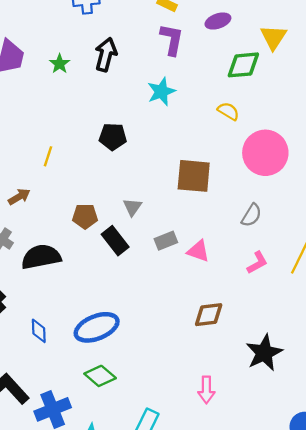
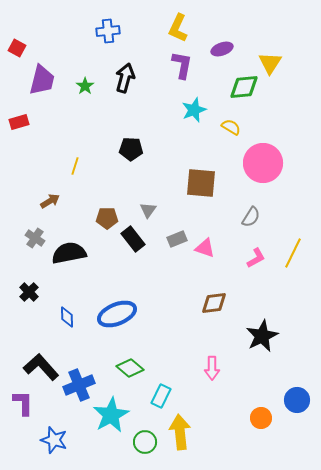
cyan star: (161, 92) -> (194, 110), moved
green diamond: (100, 376) -> (130, 368), moved

